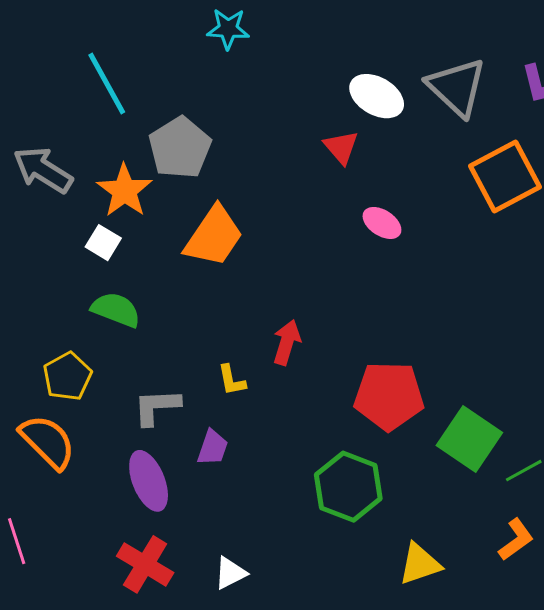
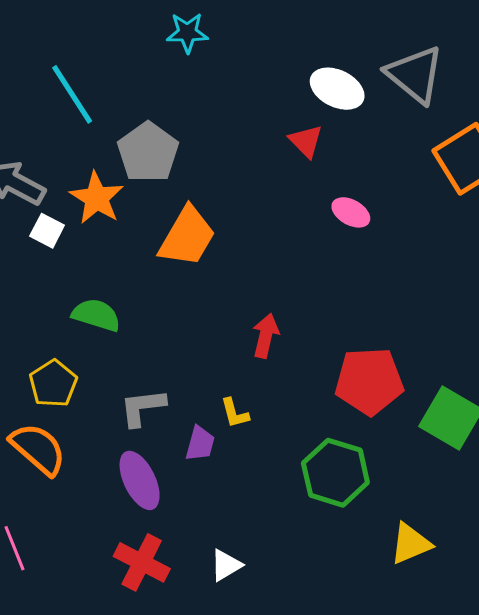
white square: (103, 243) -> (47, 231), moved
yellow L-shape: (232, 380) -> (235, 413), moved

